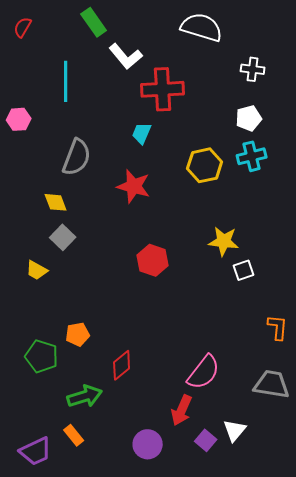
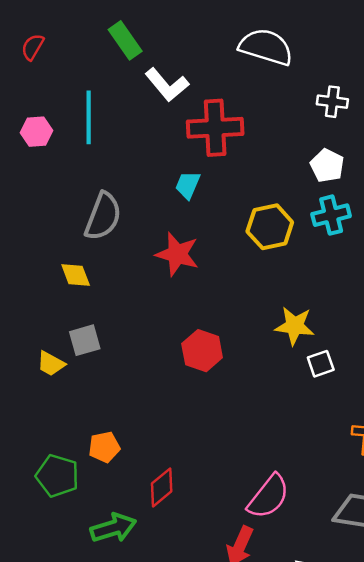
white pentagon: (249, 118) -> (327, 166), turned -30
pink hexagon: (19, 119) -> (37, 132), moved
gray square: (63, 237) -> (85, 340), moved, turned 30

